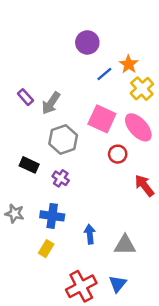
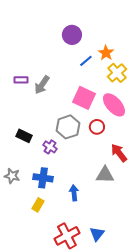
purple rectangle: (25, 97) -> (21, 80), turned -48
gray hexagon: (63, 140) -> (68, 127), moved
gray triangle: (125, 245) -> (105, 175), moved

